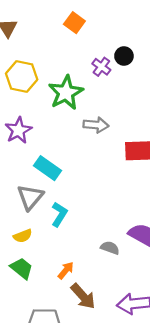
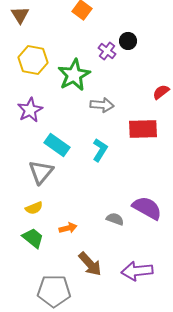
cyan L-shape: (59, 214) -> (100, 150), moved
orange arrow: (66, 270) -> (68, 228), moved, turned 36

